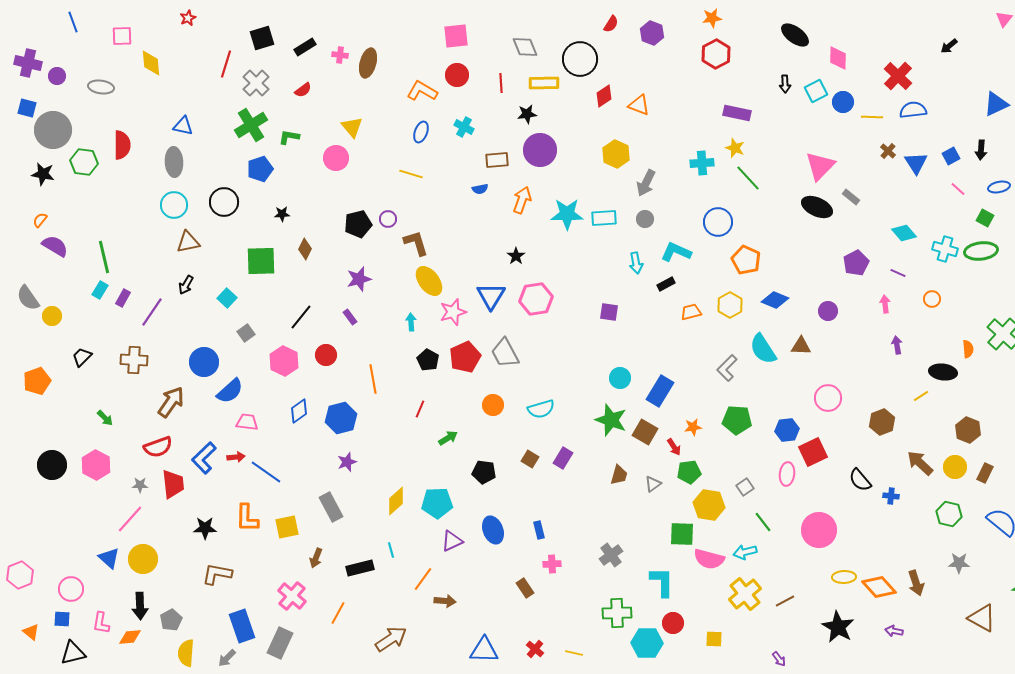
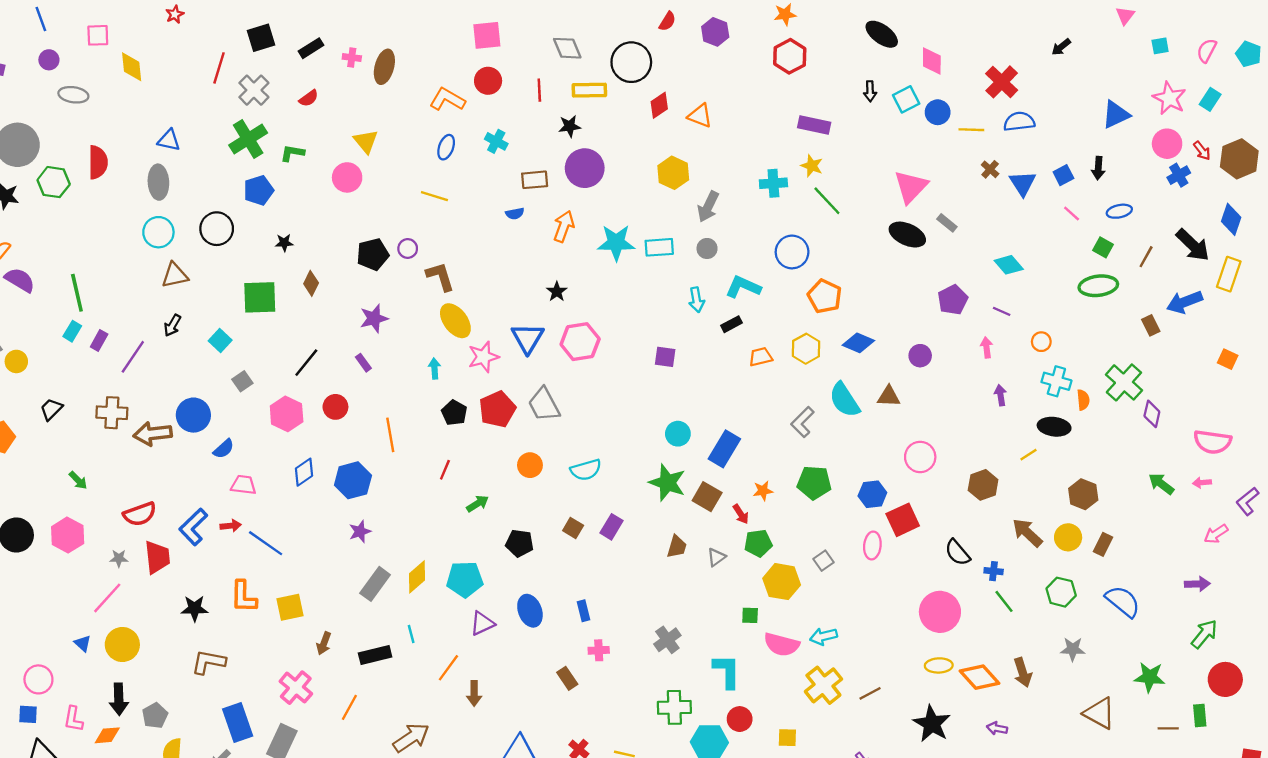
purple circle: (57, 76) -> (49, 60), moved
cyan cross: (945, 249) -> (1056, 381), moved
blue semicircle: (230, 391) -> (224, 449), size x0.7
brown arrow: (171, 402) -> (153, 434), moved, turned -132
gray rectangle: (331, 507) -> (375, 584), moved, turned 64
green line: (763, 522) -> (1004, 601), moved
pink circle: (819, 530) -> (940, 612), moved
green square: (682, 534) -> (750, 615), size x0.6
blue triangle: (109, 558) -> (83, 643), size x0.7
brown arrow: (445, 601) -> (474, 693), turned 85

